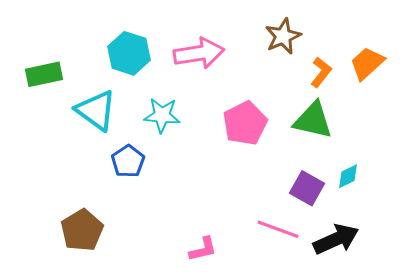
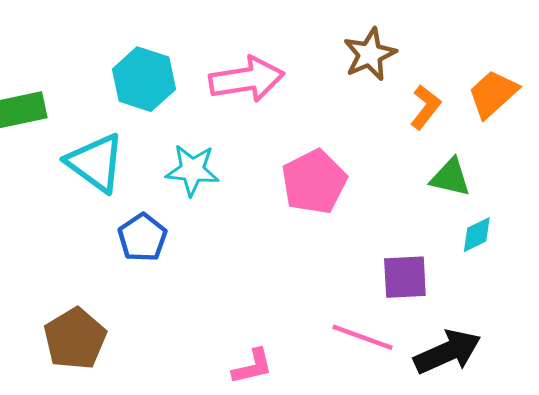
green triangle: (313, 120) -> (450, 177), moved, size x0.7
cyan diamond: (348, 176) -> (477, 235), moved
purple square: (307, 188) -> (405, 277), turned -32

